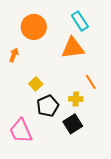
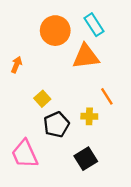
orange circle: (34, 27) -> (55, 31), moved
black square: (73, 124) -> (86, 159), moved

